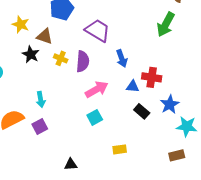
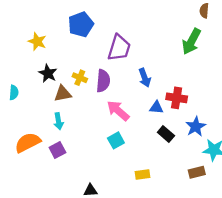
purple trapezoid: (98, 30) -> (119, 48), turned 76
brown triangle: (45, 36) -> (63, 94), moved, turned -30
pink arrow: (97, 89) -> (118, 111), turned -110
brown rectangle: (177, 155) -> (197, 172), moved

